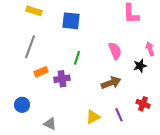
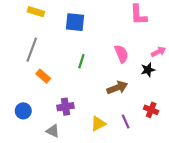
pink arrow: (150, 49) -> (158, 52), turned 80
orange rectangle: (41, 72) -> (43, 76), turned 64
purple cross: (62, 79) -> (65, 107), moved

